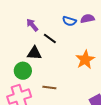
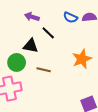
purple arrow: (32, 25) -> (32, 17), turned -40
brown line: (49, 88) -> (44, 70), moved

